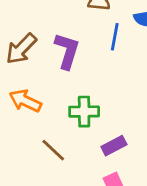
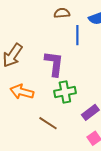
purple L-shape: (67, 51) -> (54, 64), moved

